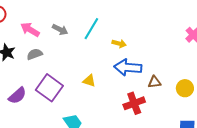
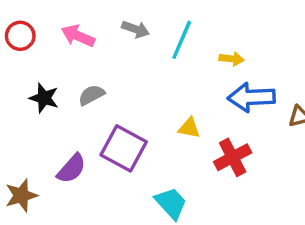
pink arrow: (30, 30) -> (78, 36), moved
gray arrow: (60, 30) -> (136, 29), moved
red cross: (134, 103) -> (233, 157), moved

